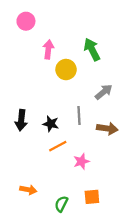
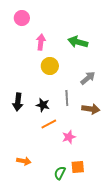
green arrow: (92, 49) -> (78, 42), turned -48
yellow circle: (66, 70) -> (50, 66), moved
green semicircle: (61, 204) -> (60, 173), moved

